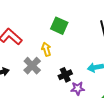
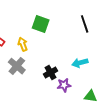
yellow arrow: (46, 49) -> (23, 44), moved

